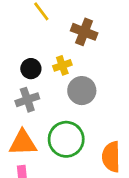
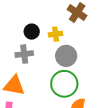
green circle: (66, 139) -> (64, 84), moved

